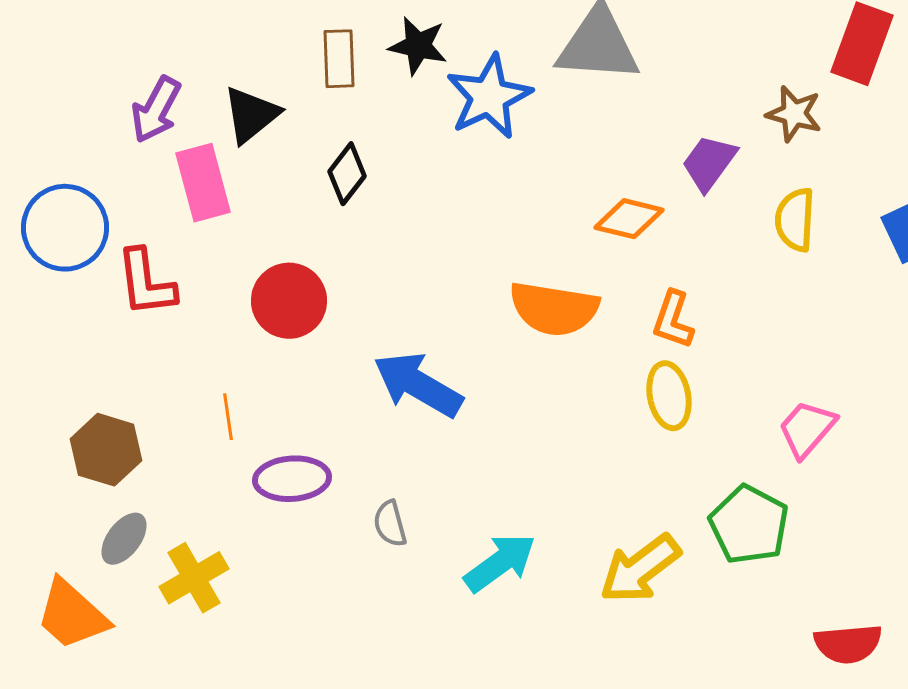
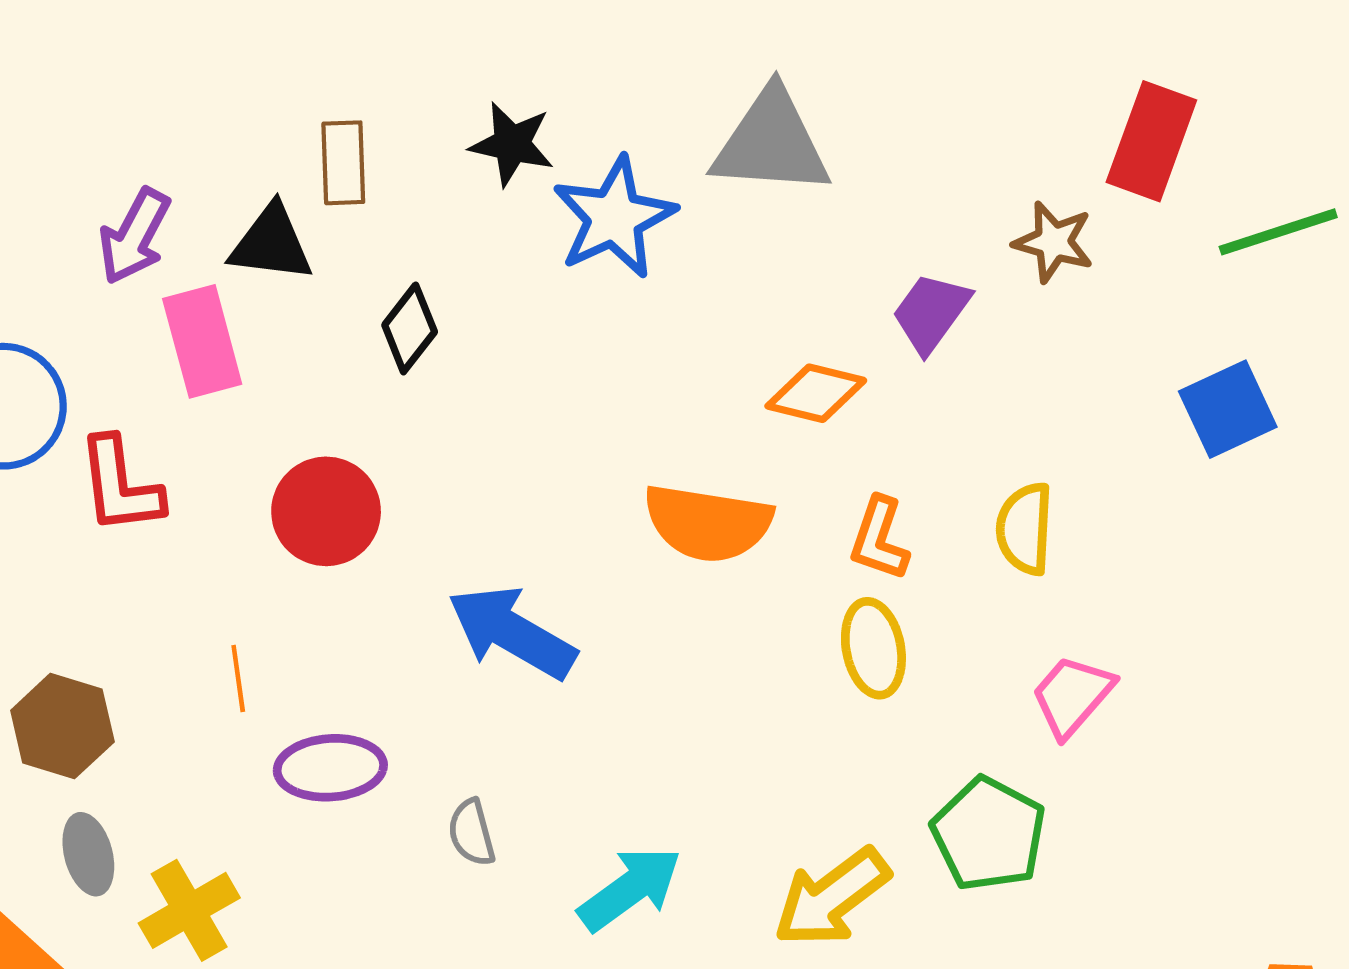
brown rectangle: (339, 59) -> (343, 163), moved
black triangle: (251, 115) -> (271, 243), turned 46
yellow semicircle: (795, 220) -> (1025, 529), moved
gray ellipse: (124, 539) -> (88, 854), turned -52

